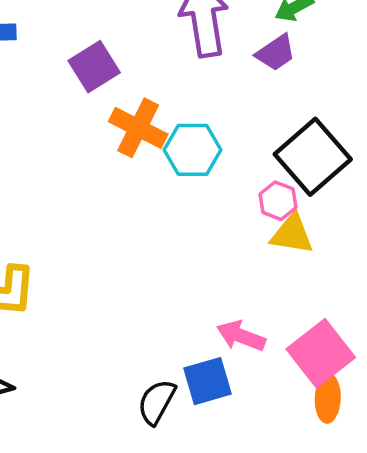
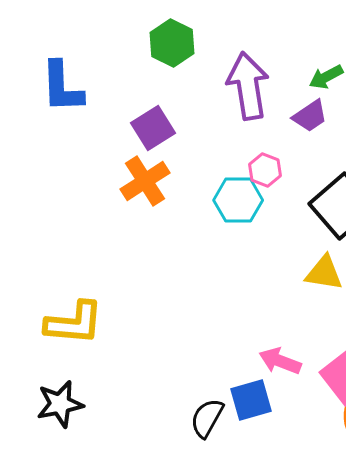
orange cross: (138, 128) -> (145, 181), moved, turned 30
pink hexagon: (278, 201) -> (265, 170), moved

